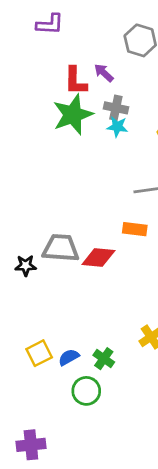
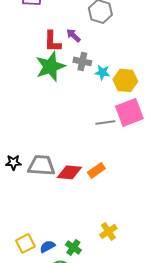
cyan star: (117, 127) -> (102, 72), moved
orange rectangle: (135, 229) -> (96, 170), moved, turned -42
black star: (26, 266) -> (13, 162), moved

